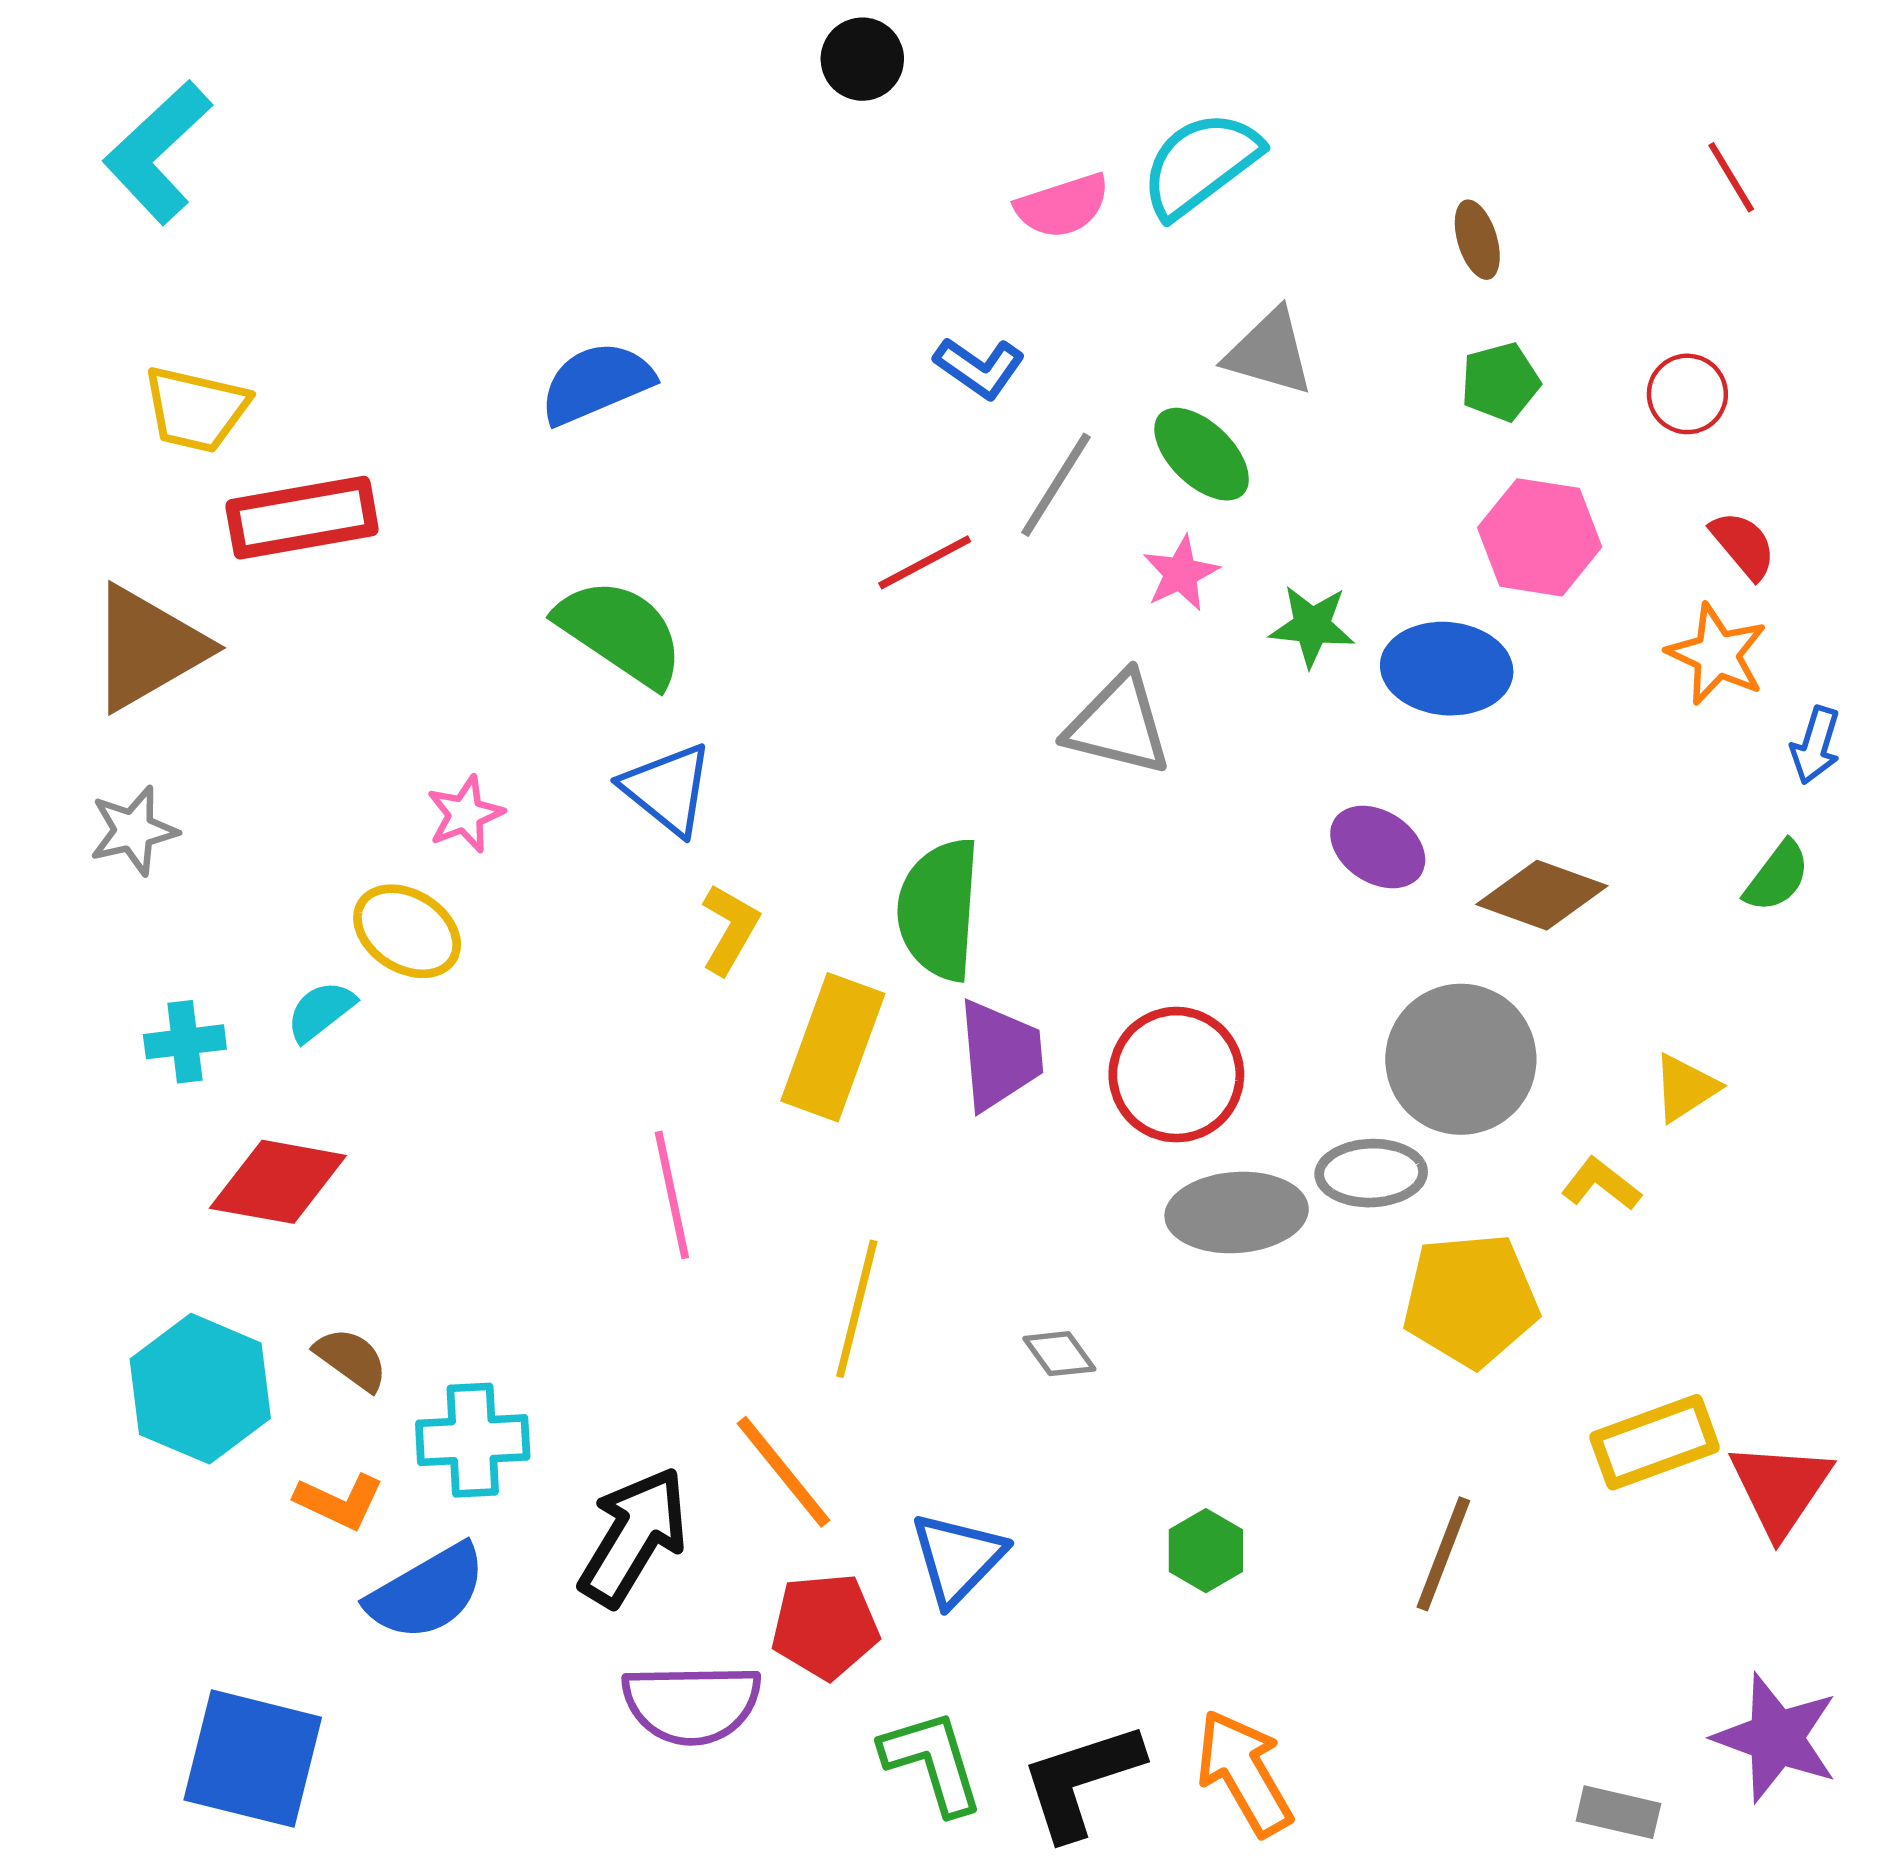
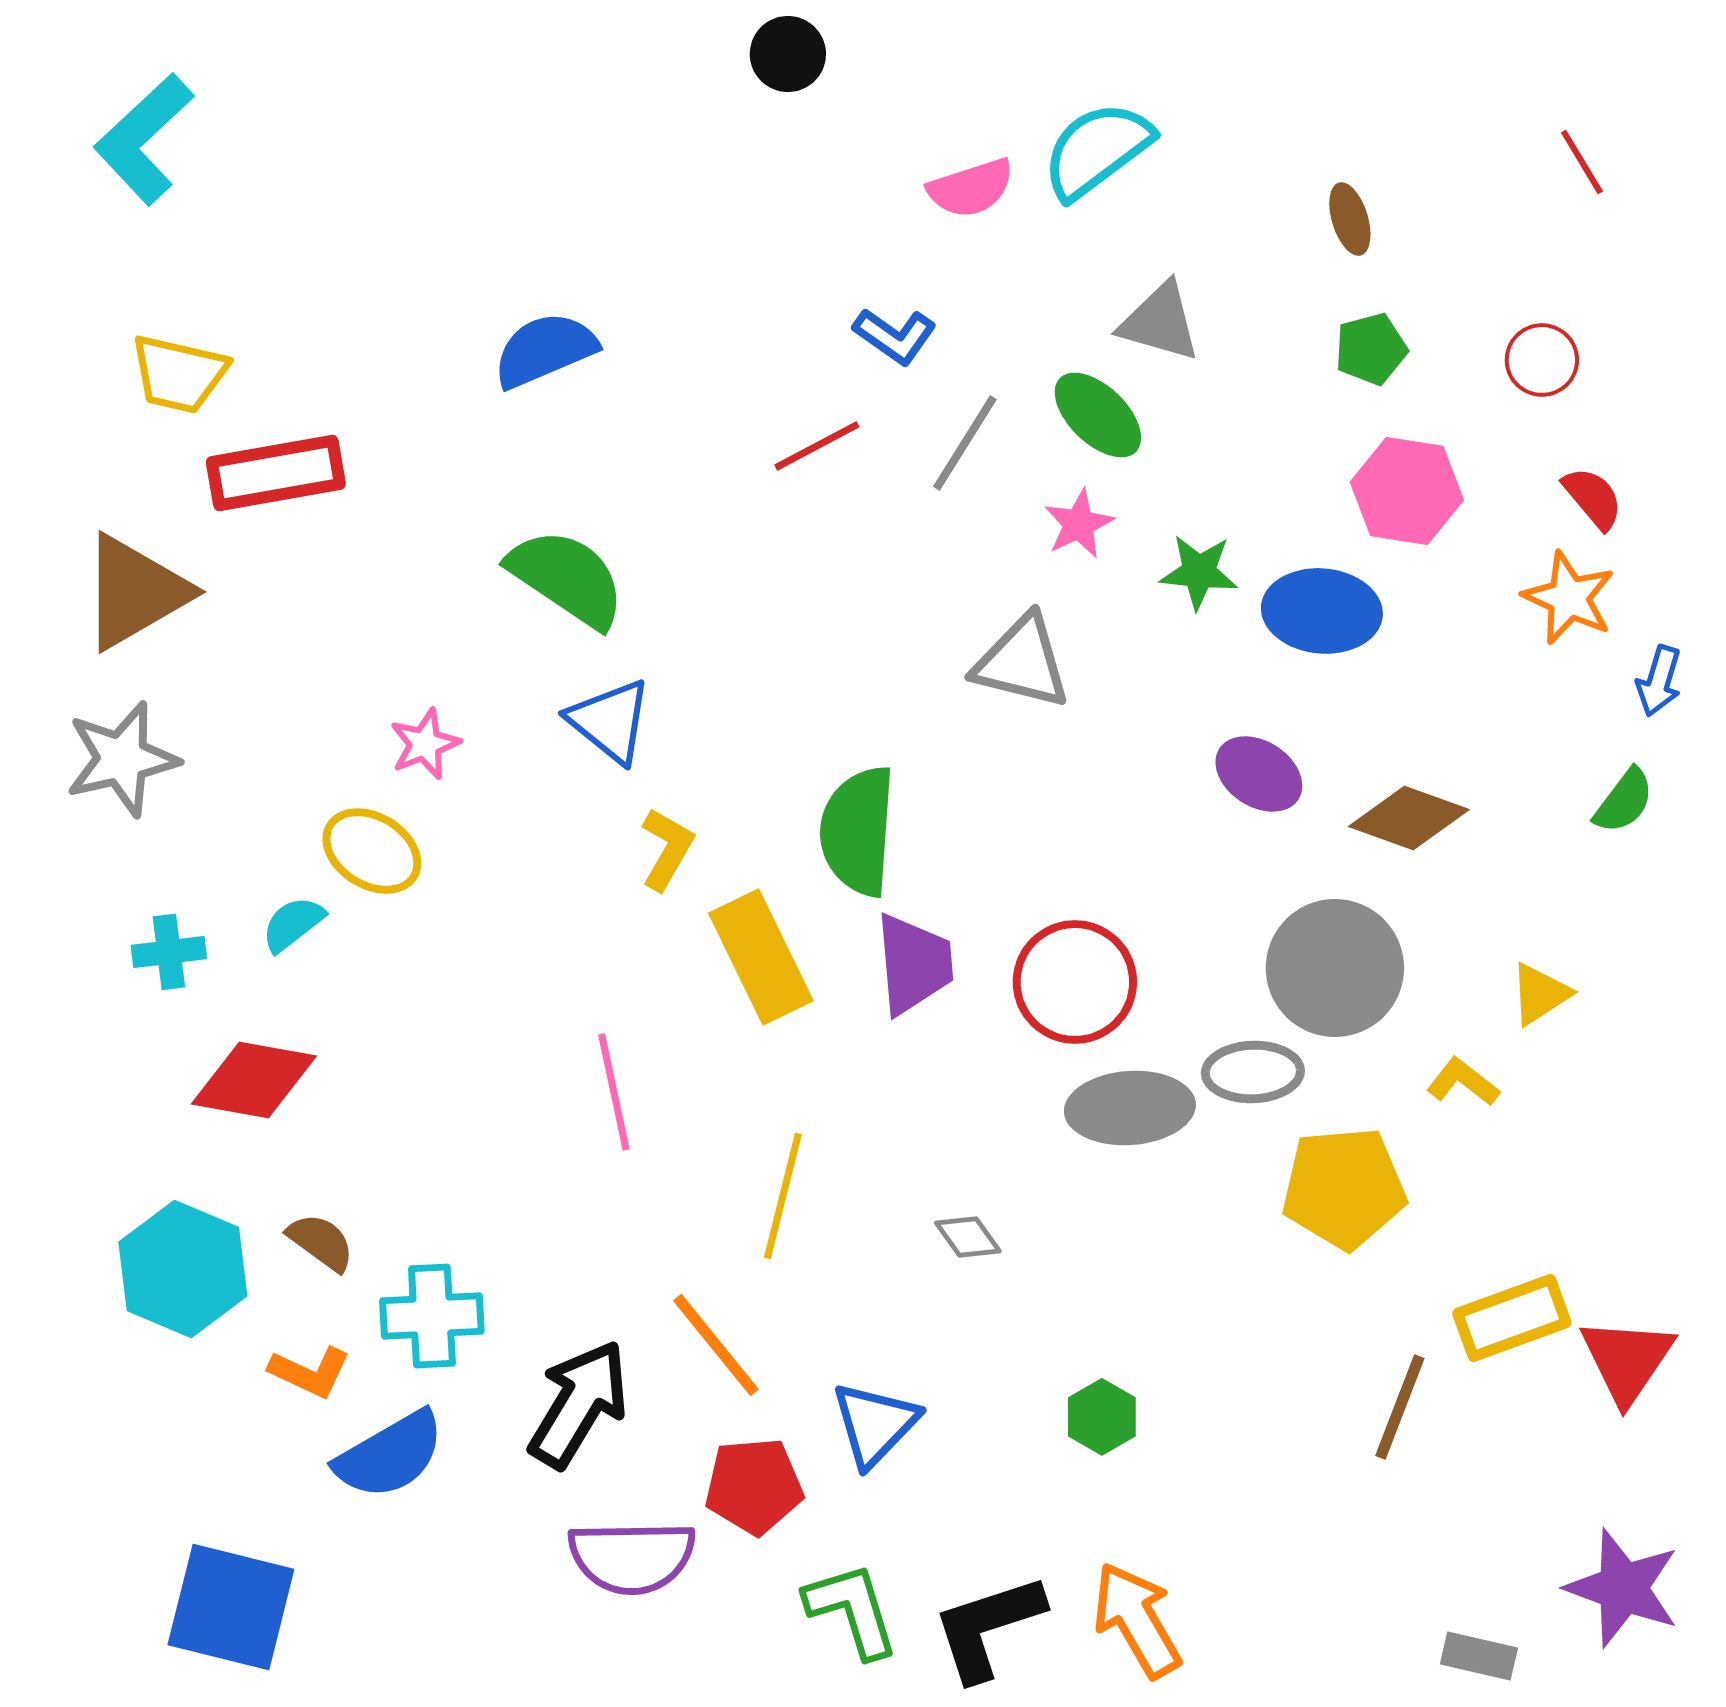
red line: (925, 562) -> (817, 446), moved
gray star: (134, 831) -> (122, 759), size x1.4
yellow rectangle: (833, 1047) -> (761, 957), turned -46
brown line: (1443, 1554) -> (1400, 1407), moved

